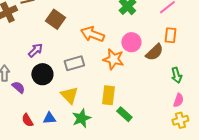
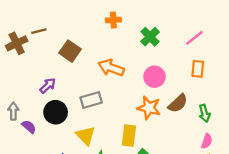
brown semicircle: (154, 52) -> (178, 103), moved
orange star: (113, 59) -> (149, 108), moved

